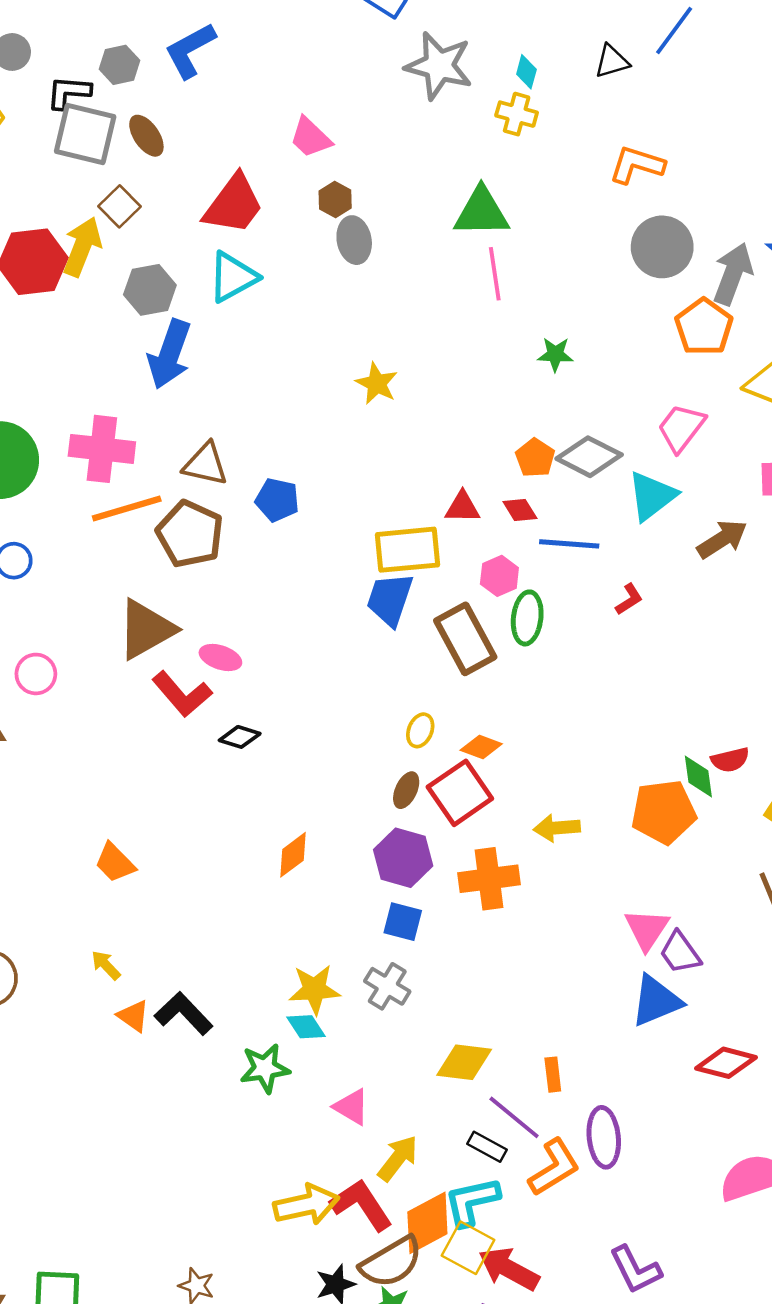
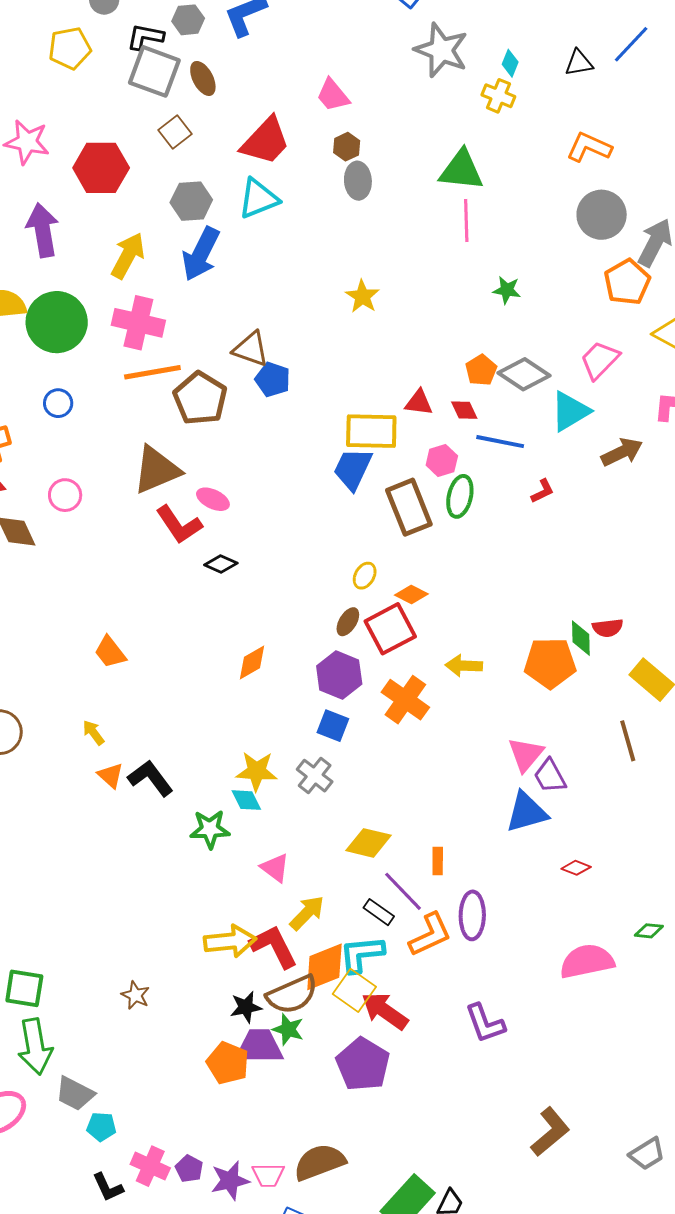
yellow arrow: (82, 247) -> (128, 256), moved
brown triangle: (205, 464) -> (251, 349), moved
orange cross: (489, 879) -> (405, 700), turned 36
red diamond: (726, 1063) -> (576, 868), size x0.6

